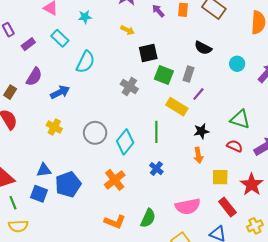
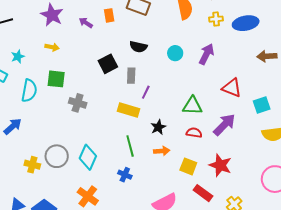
cyan star: (85, 17) -> (18, 57), moved
yellow arrow: (128, 30) -> (52, 47), moved
black square: (148, 53) -> (108, 64), moved
green square: (164, 75) -> (56, 79), moved
yellow cross: (54, 127) -> (32, 165), moved
green line: (156, 132) -> (130, 146), moved
orange arrow: (198, 155) -> (162, 151), turned -70
yellow square: (220, 177) -> (188, 166), turned 36

